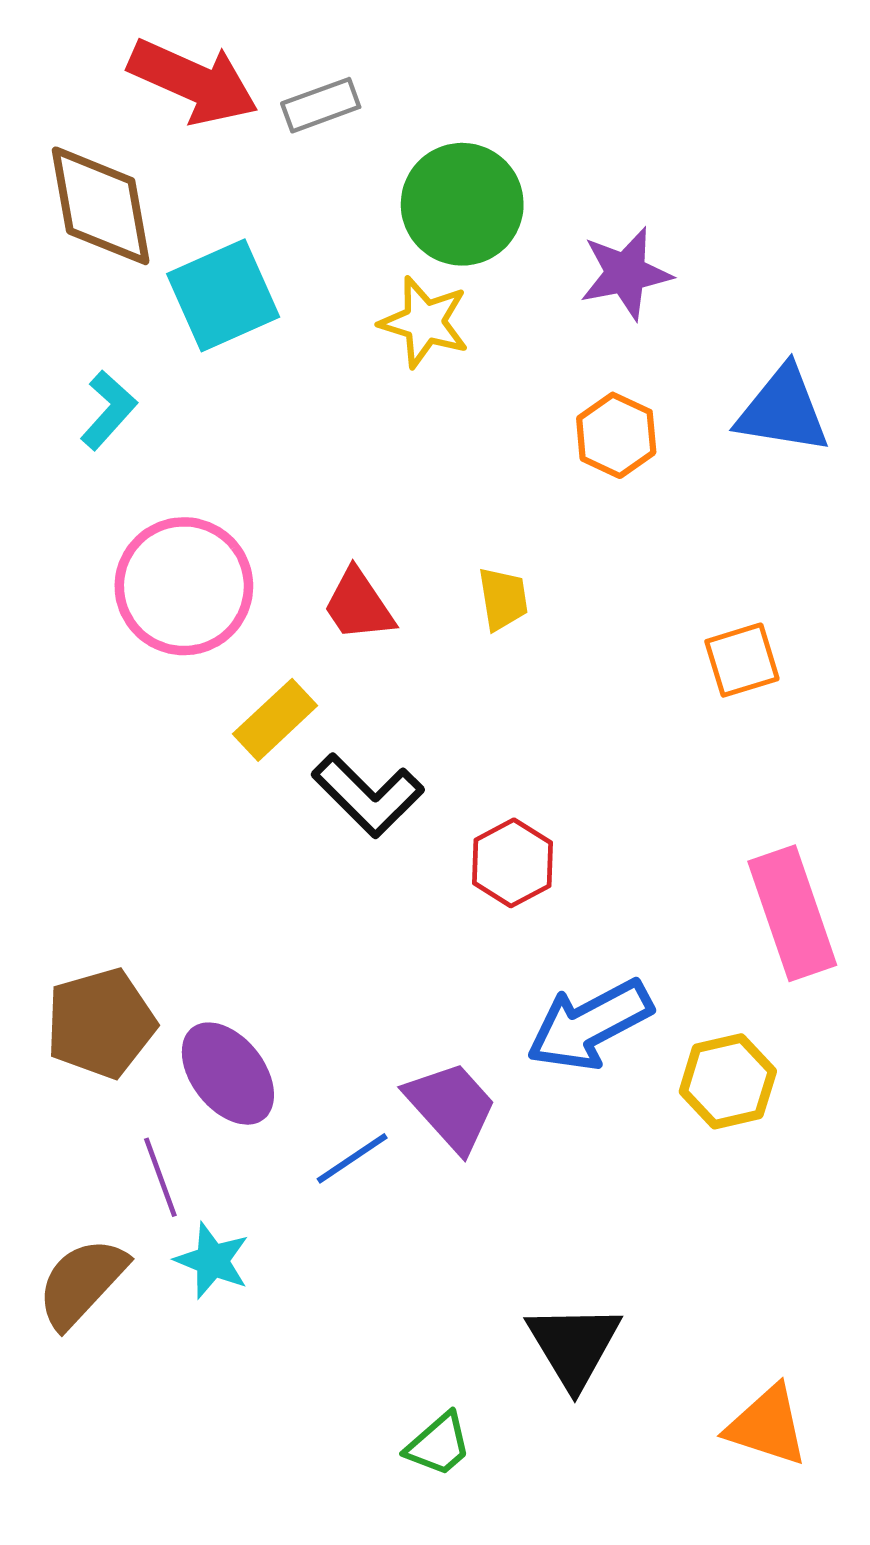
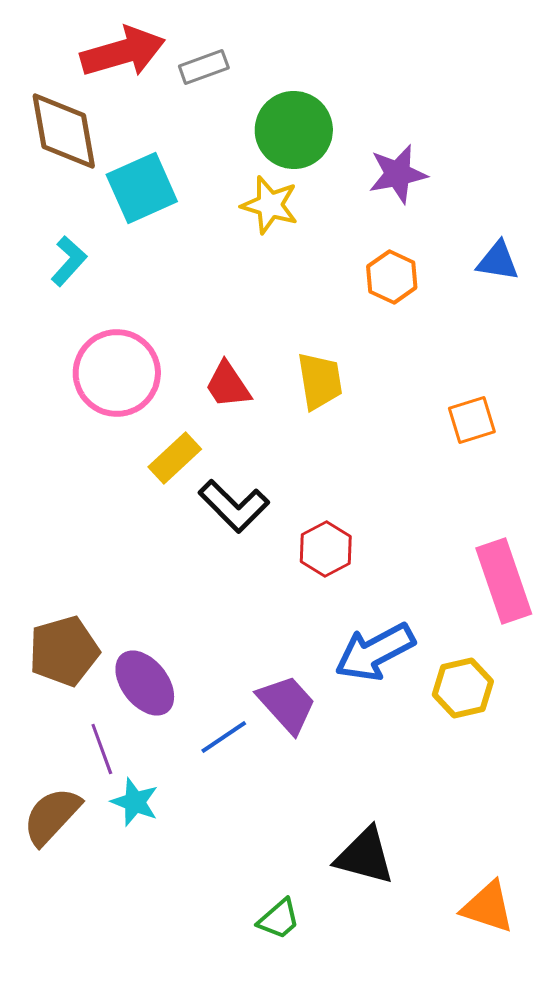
red arrow: (193, 82) -> (123, 52), turned -40
blue triangle: (783, 410) -> (498, 261), size x0.7
yellow trapezoid: (503, 599) -> (320, 381), size x1.4
black triangle: (574, 1345) -> (365, 856), turned -44

